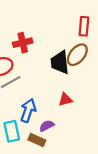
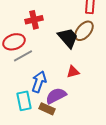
black trapezoid: (60, 62) -> (68, 38), turned 145
purple semicircle: (47, 126) -> (56, 96), size x1.5

